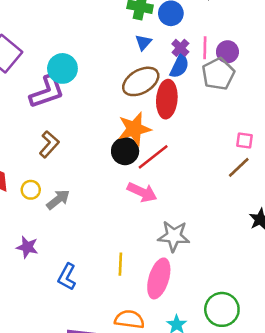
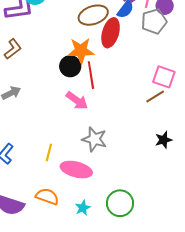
pink square: (245, 141) -> (164, 77), size x1.6
red line: (153, 157) -> (91, 75), turned -72
pink ellipse: (159, 278) -> (76, 170), turned 76

